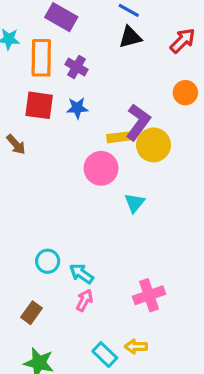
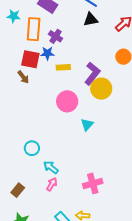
blue star: (77, 108) -> (47, 53), moved
yellow rectangle: (118, 137) -> (63, 67), moved
brown arrow: (16, 144) -> (23, 77), moved
cyan circle: (48, 261) -> (32, 148), moved

